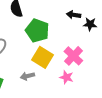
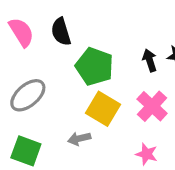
black arrow: (74, 15) -> (150, 60), moved, turned 64
pink star: (66, 77) -> (147, 154), moved

